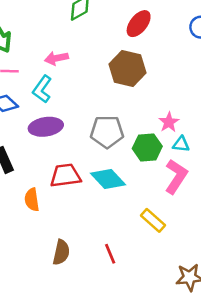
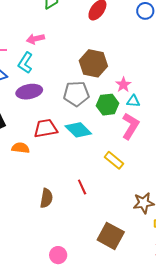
brown hexagon: (127, 69) -> (93, 63), moved
orange semicircle: (32, 200) -> (21, 148), turned 108
brown semicircle: (61, 252) -> (46, 198), moved

